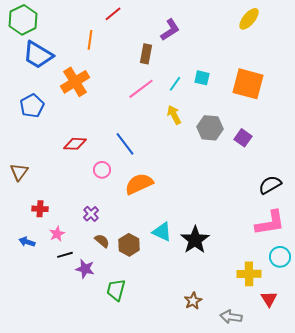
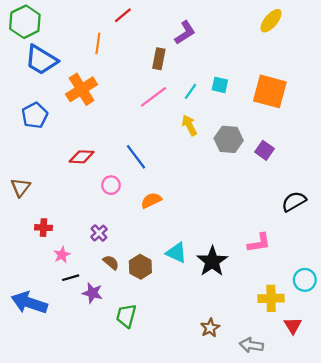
orange semicircle: (139, 184) -> (151, 200), size x0.7
pink L-shape: (270, 223) -> (259, 243), moved, size x0.7
blue arrow: (27, 242) -> (29, 303), moved, size x2.0

